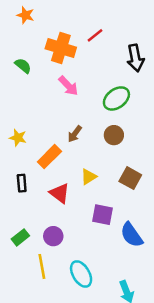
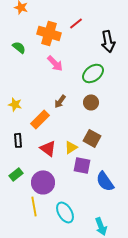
yellow triangle: (89, 177) -> (71, 147), moved
brown square: (130, 178) -> (92, 138), moved
purple circle: (53, 236) -> (43, 182), size x1.5
green rectangle: (20, 237) -> (16, 174), moved

